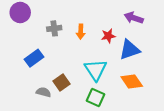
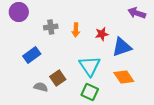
purple arrow: (134, 18) -> (137, 13), moved

